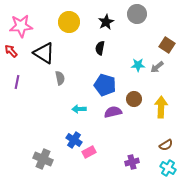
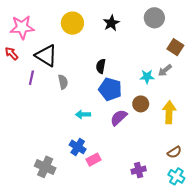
gray circle: (137, 14) -> (154, 18), moved
black semicircle: (100, 48) -> (101, 66), moved
cyan star: (138, 65) -> (147, 77), moved
purple line: (17, 82) -> (31, 78), moved
purple semicircle: (113, 112) -> (119, 118), turned -30

